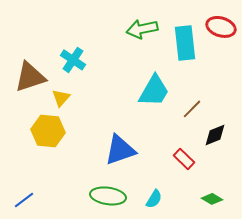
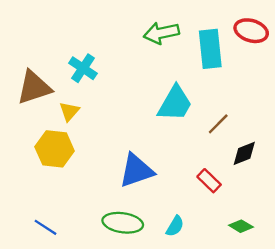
blue line: (24, 200) -> (45, 227), moved, turned 70

